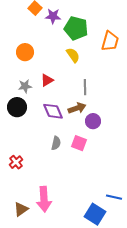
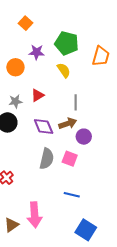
purple star: (53, 16) -> (37, 52), moved
gray semicircle: (56, 143) -> (47, 159), size x1.5
blue line: (114, 197) -> (72, 195), moved

